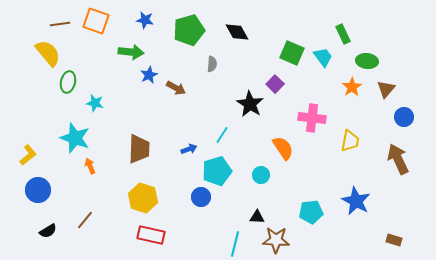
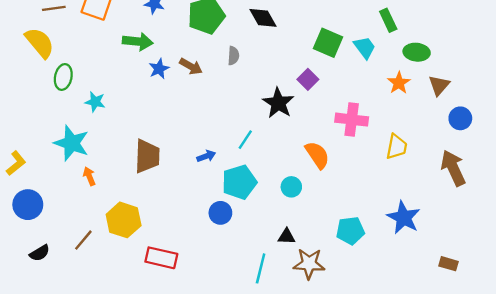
brown arrow: (176, 88) -> (191, 66), moved
yellow hexagon: (143, 198) -> (124, 220), moved

